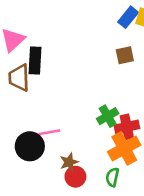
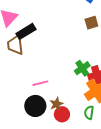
black rectangle: (35, 61) -> (26, 31), turned 60
black circle: (30, 146) -> (35, 106), moved

